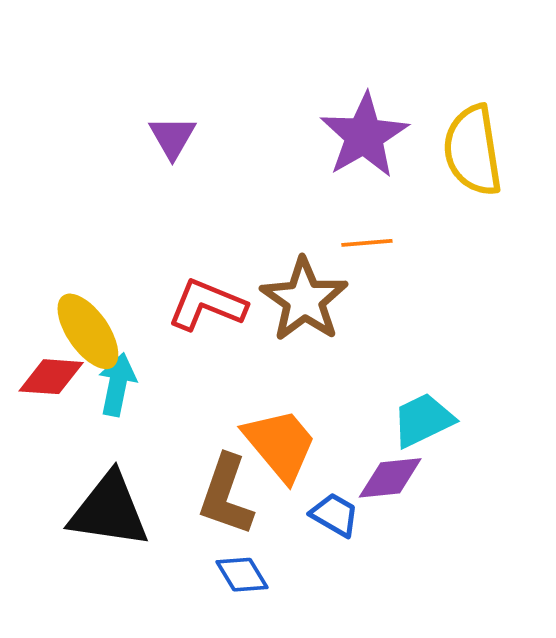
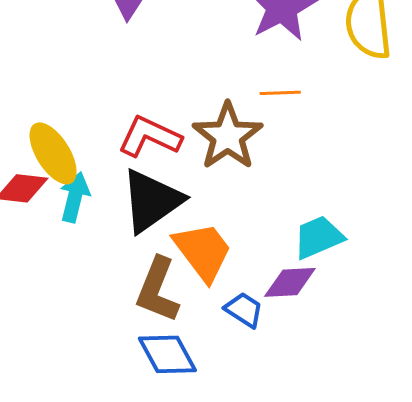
black triangle: (109, 510) -> (152, 201), moved, turned -46
blue diamond: (242, 575) -> (167, 354), size x1.4

